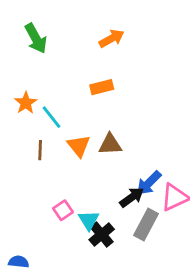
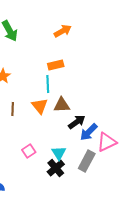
cyan line: (52, 117) -> (48, 84), moved, turned 36
black arrow: (132, 197) -> (77, 122), moved
cyan triangle: (89, 220) -> (59, 153), moved

